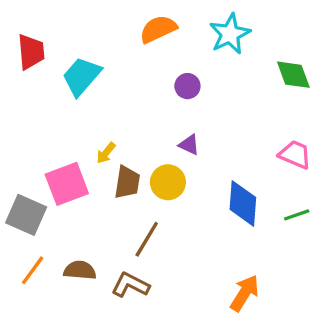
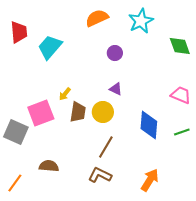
brown line: (147, 239) -> (106, 147), moved
orange line: (33, 270) -> (15, 183), moved
brown L-shape: (130, 285) -> (100, 175), moved

